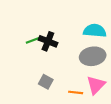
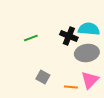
black cross: (48, 41) -> (69, 36), moved

